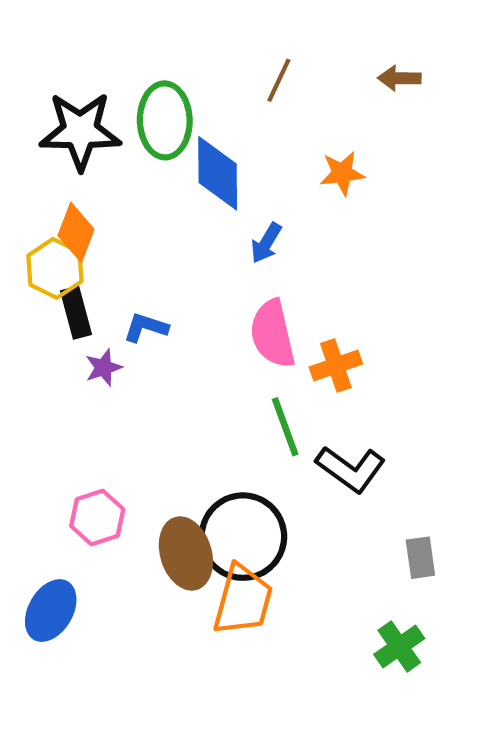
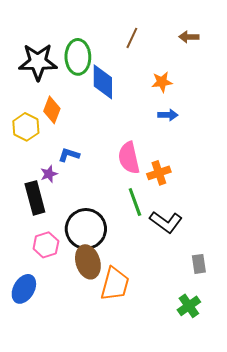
orange diamond: (76, 232) -> (52, 110), moved
blue arrow: (266, 243) -> (168, 115), moved, turned -120
black rectangle: (76, 313) -> (35, 198), moved, size x1.4
black circle: (243, 537) -> (86, 229), moved

